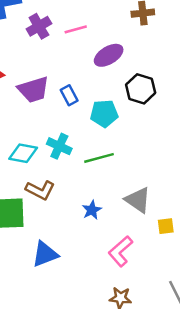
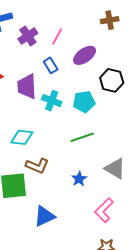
pink line: (76, 29) -> (57, 36), turned -42
purple trapezoid: (34, 90) -> (27, 86), turned 108
blue rectangle: (69, 95) -> (51, 65), moved
cyan cross: (59, 146) -> (52, 101), moved

